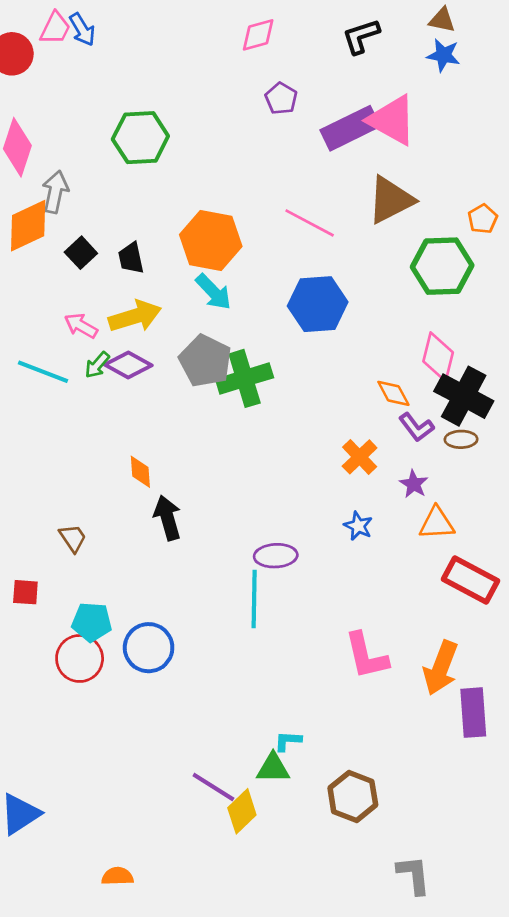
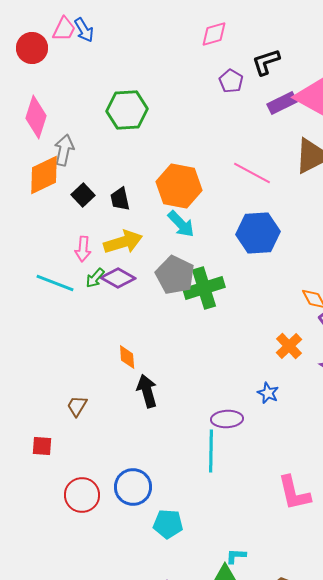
black L-shape: (361, 36) -> (266, 62), moved
purple rectangle: (350, 128) -> (282, 103), size x0.7
pink arrow: (81, 326) -> (83, 249), turned -115
blue star: (358, 526) -> (268, 393), moved
brown trapezoid: (73, 538) -> (77, 406), turned -115
cyan pentagon: (92, 622) -> (168, 524), moved

